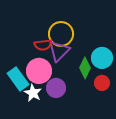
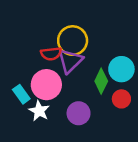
cyan rectangle: (18, 79) -> (21, 94), size x0.7
purple circle: (56, 88) -> (79, 113), moved

